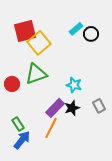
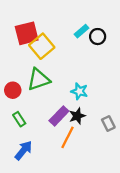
gray rectangle: (99, 106) -> (108, 123), moved
green rectangle: (18, 124) -> (19, 119), moved
orange line: (51, 128) -> (68, 137), moved

